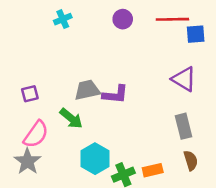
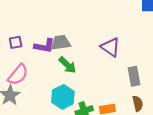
purple triangle: (184, 79) -> (110, 47), moved
purple L-shape: (115, 94) -> (44, 46), moved
green arrow: (71, 118) -> (67, 65), moved

